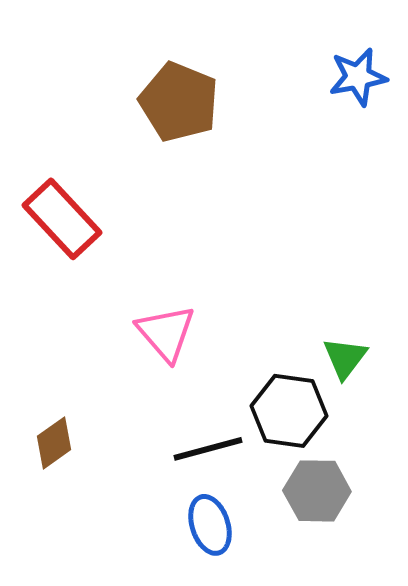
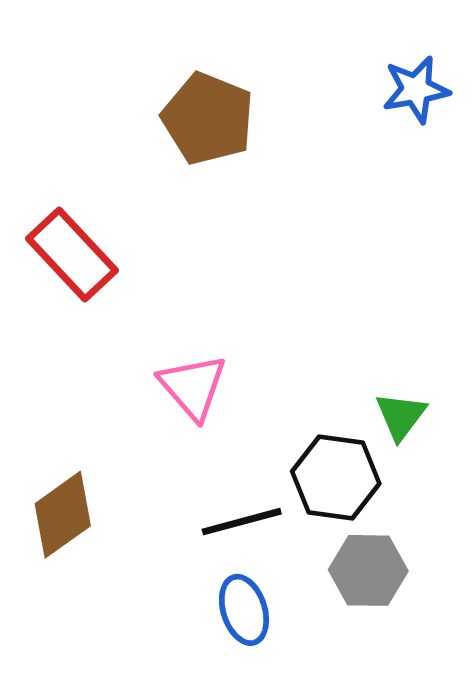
brown diamond: (54, 443) -> (63, 515), size x1.4

